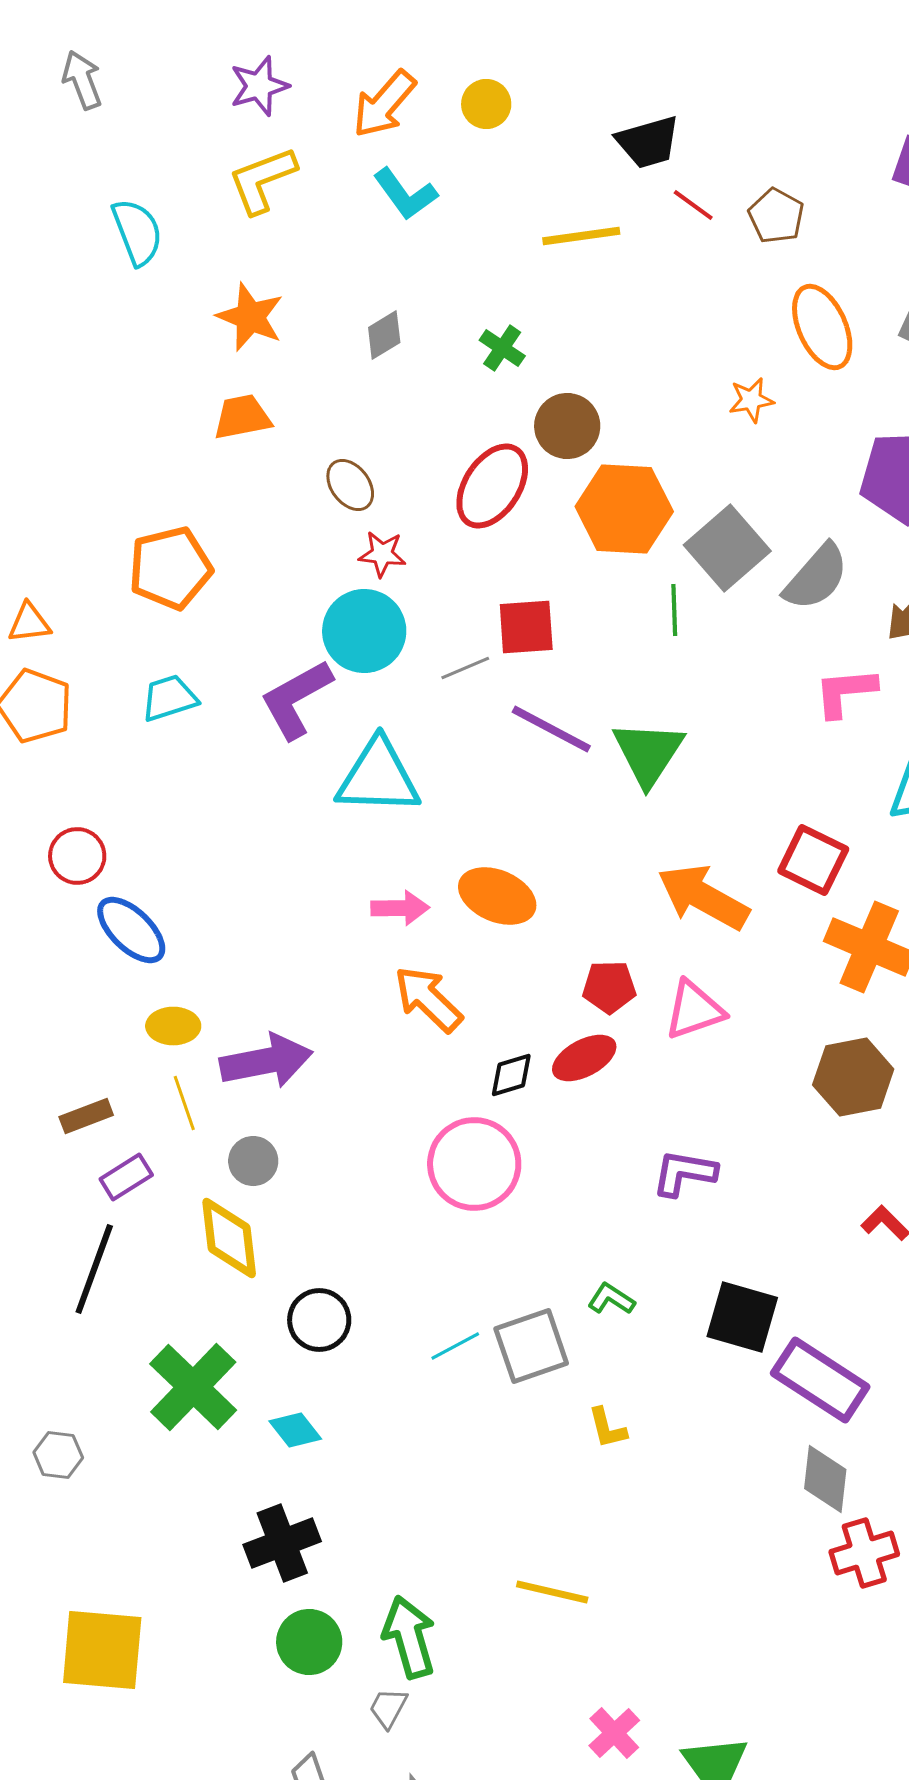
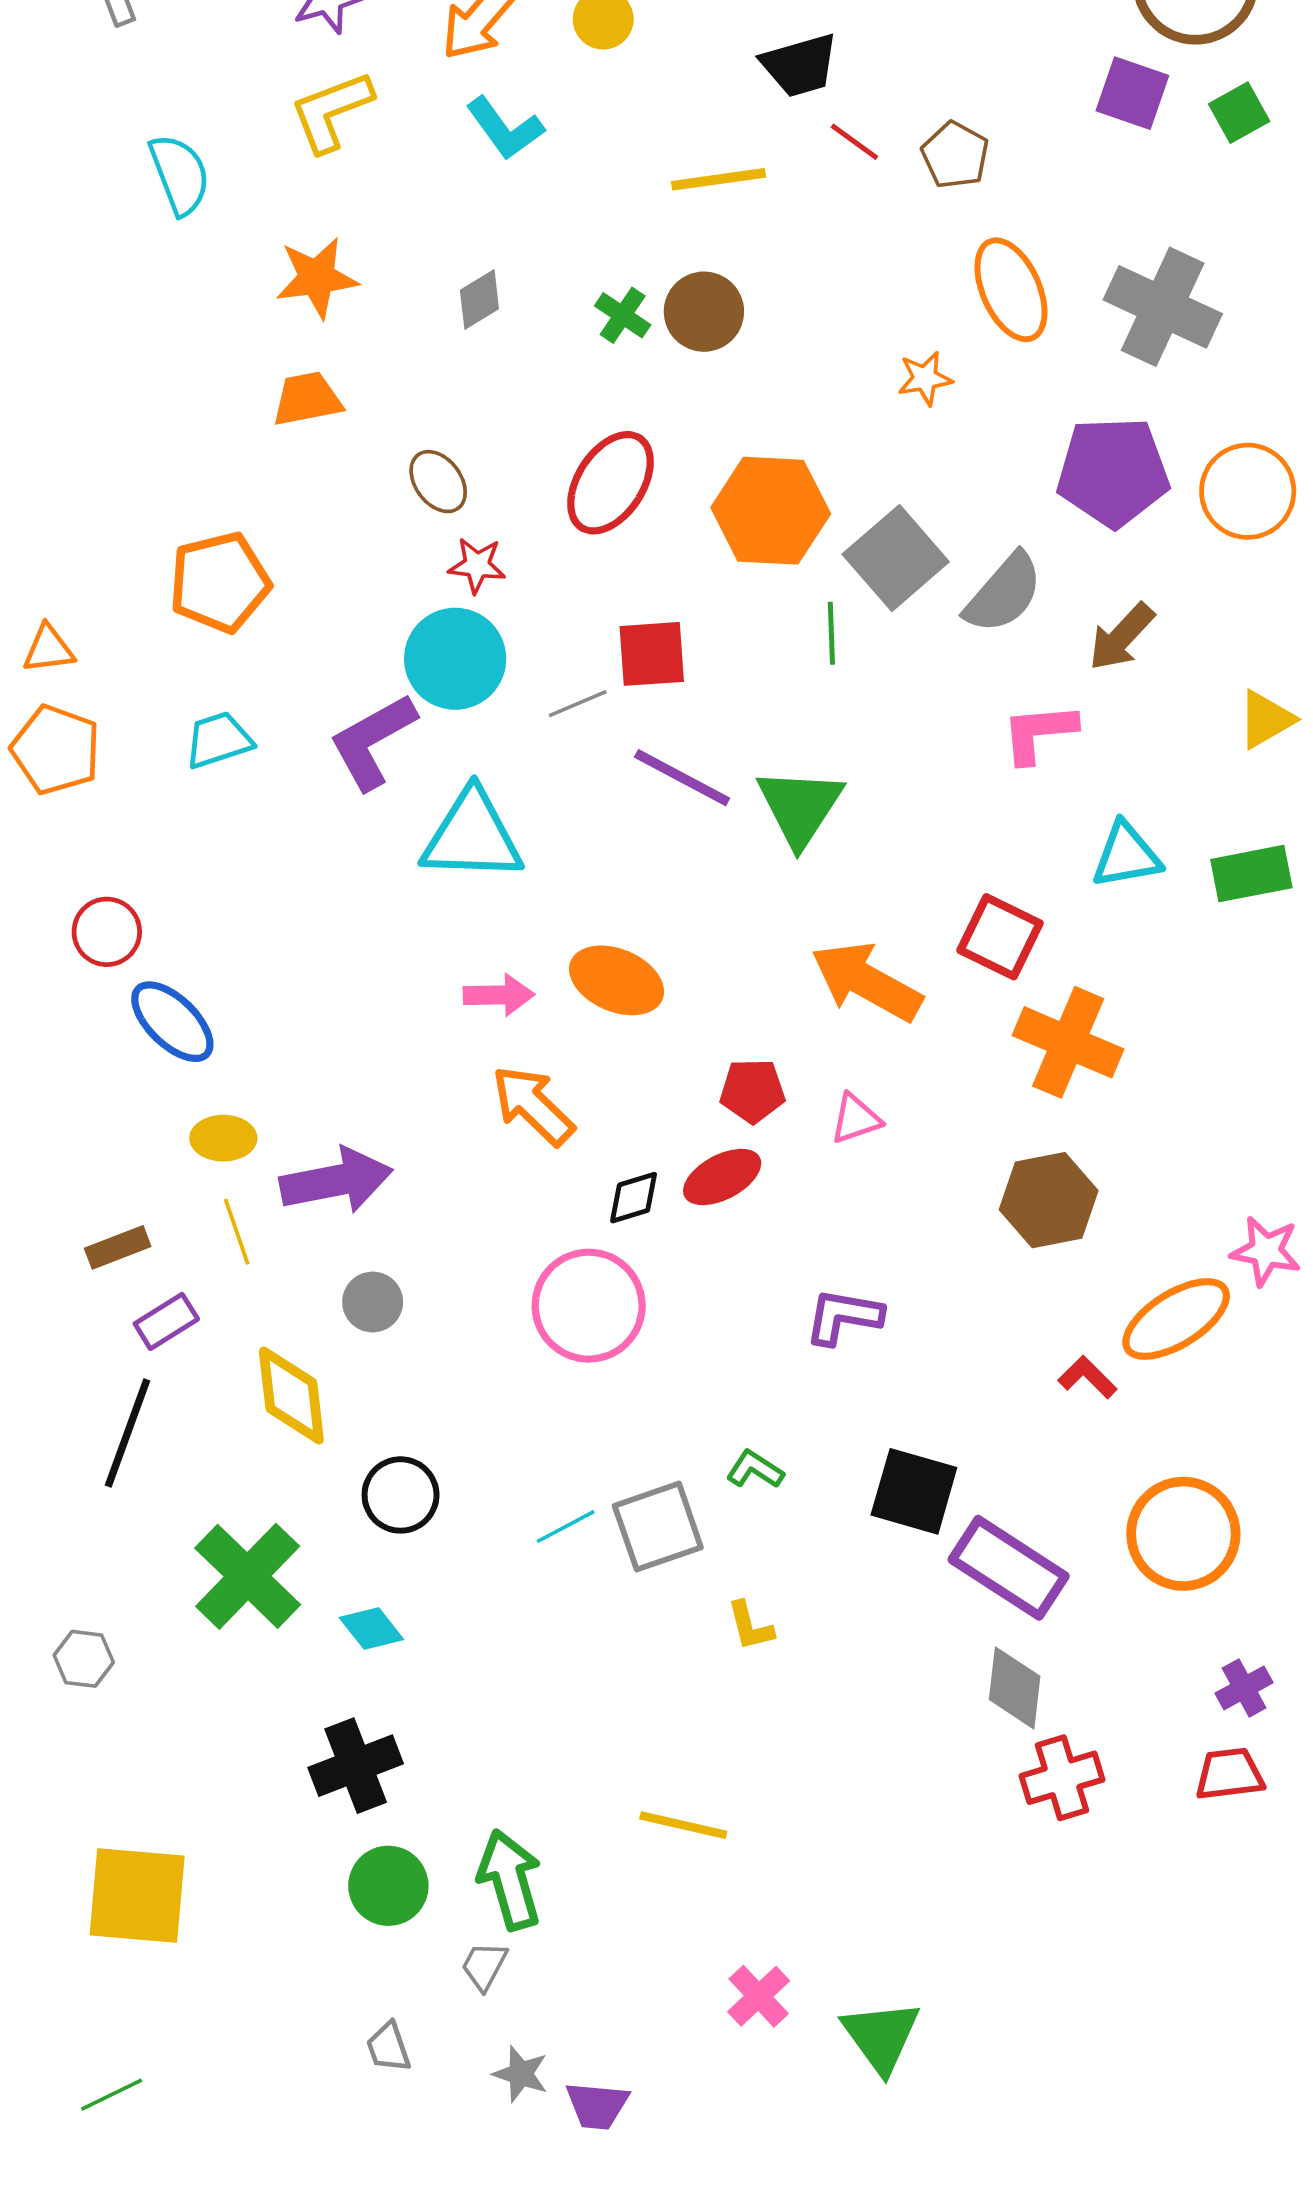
orange star: (250, 317) -> (317, 278), turned -30
brown circle: (567, 426) -> (704, 312), moved
pink triangle: (694, 1010) -> (856, 1119), size x0.7
gray circle: (253, 1161) -> (373, 1302), moved

